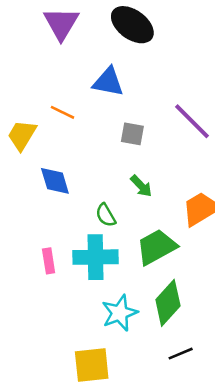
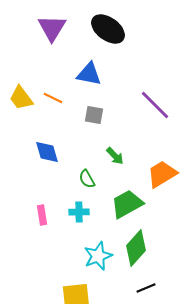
gray square: (132, 134) -> (94, 115), moved
yellow trapezoid: (22, 135) -> (21, 98), moved, turned -68
cyan cross: (96, 257) -> (79, 212), size x0.6

